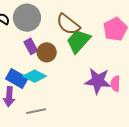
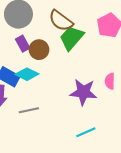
purple star: (98, 81) -> (83, 92), moved

